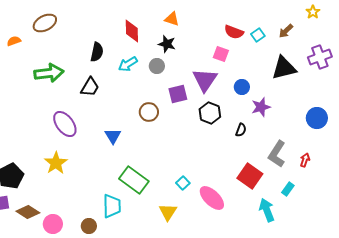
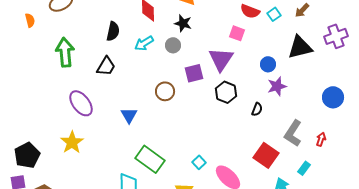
orange semicircle: (14, 41) -> (30, 20), turned 96
green arrow: (49, 73) -> (65, 52), turned -88
blue circle: (242, 87) -> (268, 64), moved

